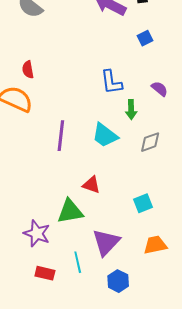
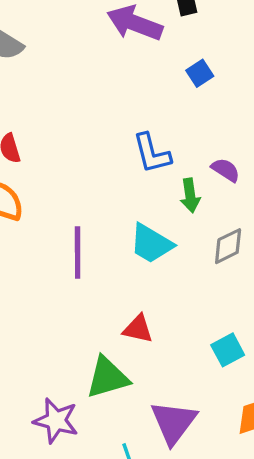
purple semicircle: (160, 89) -> (226, 170), moved

